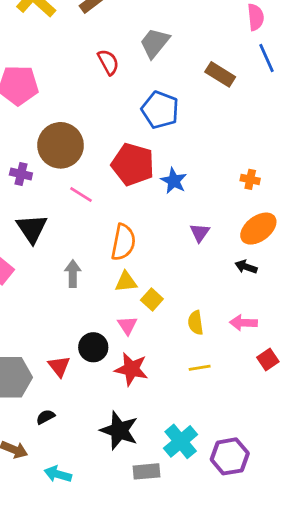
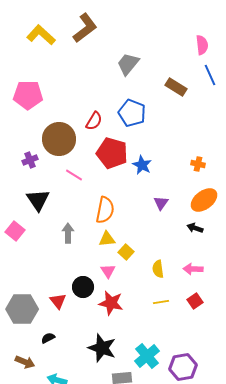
red semicircle: (108, 62) -> (94, 121), moved, turned 60
purple cross: (21, 174) -> (30, 160), turned -35
red square: (268, 360) -> (195, 301), moved

